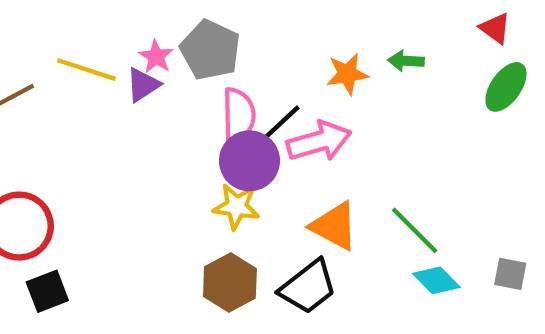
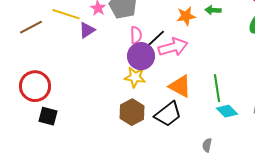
purple triangle: (143, 85) -> (87, 30), moved
pink semicircle: (239, 115) -> (136, 35), size x0.7
green line: (415, 230) -> (217, 88), turned 36
black square: (47, 291) -> (48, 116), turned 36

